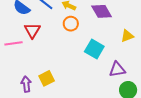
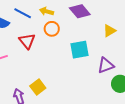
red triangle: (32, 30) -> (27, 41), moved
cyan square: (94, 49) -> (80, 50), turned -30

